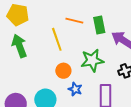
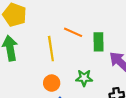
green star: (92, 60) -> (84, 78), size x0.7

